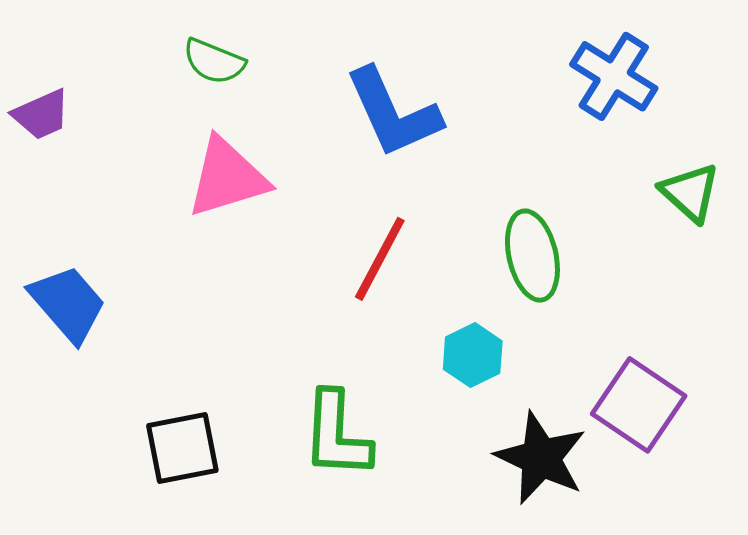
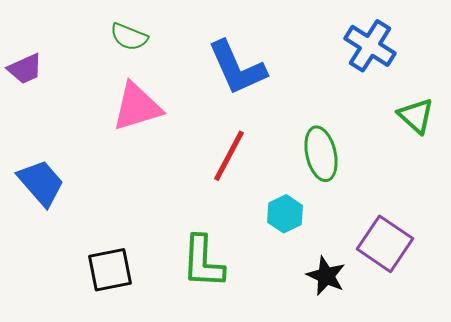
black star: (541, 458) -> (326, 276), size x0.7

